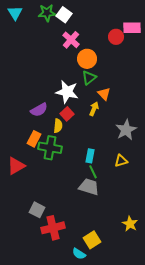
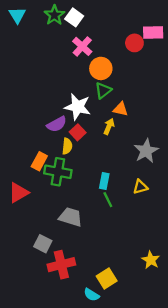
green star: (47, 13) -> (54, 15), turned -30
orange triangle: (104, 94) -> (121, 109), turned -32
purple semicircle: (39, 110) -> (57, 124), moved
gray trapezoid: (89, 187) -> (71, 217), moved

